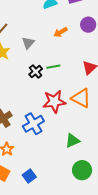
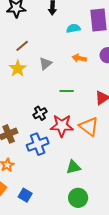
orange arrow: (61, 32) -> (79, 58), turned 32
black cross: (36, 72) -> (40, 113), moved
blue square: (29, 176) -> (25, 195), turned -32

